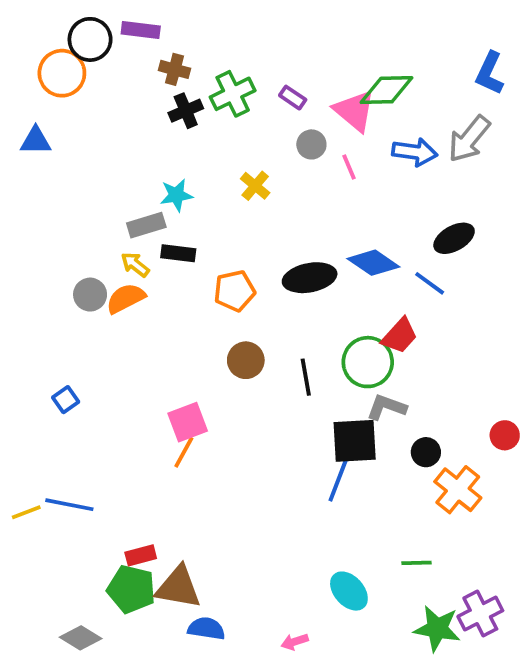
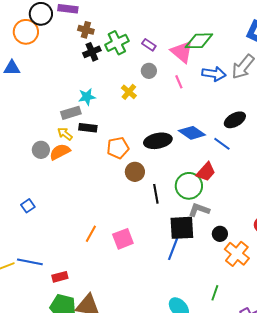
gray circle: (311, 144) -> (149, 71), moved
brown circle: (246, 360) -> (135, 172), moved
pink square: (188, 422) -> (123, 239), moved
red rectangle: (141, 555) -> (60, 277), moved
green line: (417, 563) -> (215, 293), turned -70

